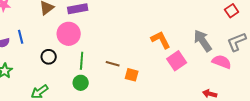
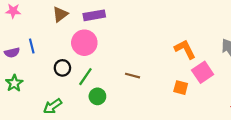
green line: (82, 61) -> (85, 77), moved, turned 30
orange square: (132, 75) -> (181, 88), moved

